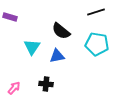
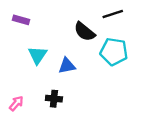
purple rectangle: (10, 17) -> (21, 20), moved
black semicircle: (61, 31) -> (85, 32), moved

